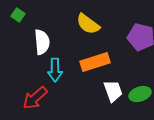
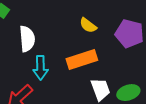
yellow semicircle: (88, 24) -> (88, 25), moved, size x0.7

